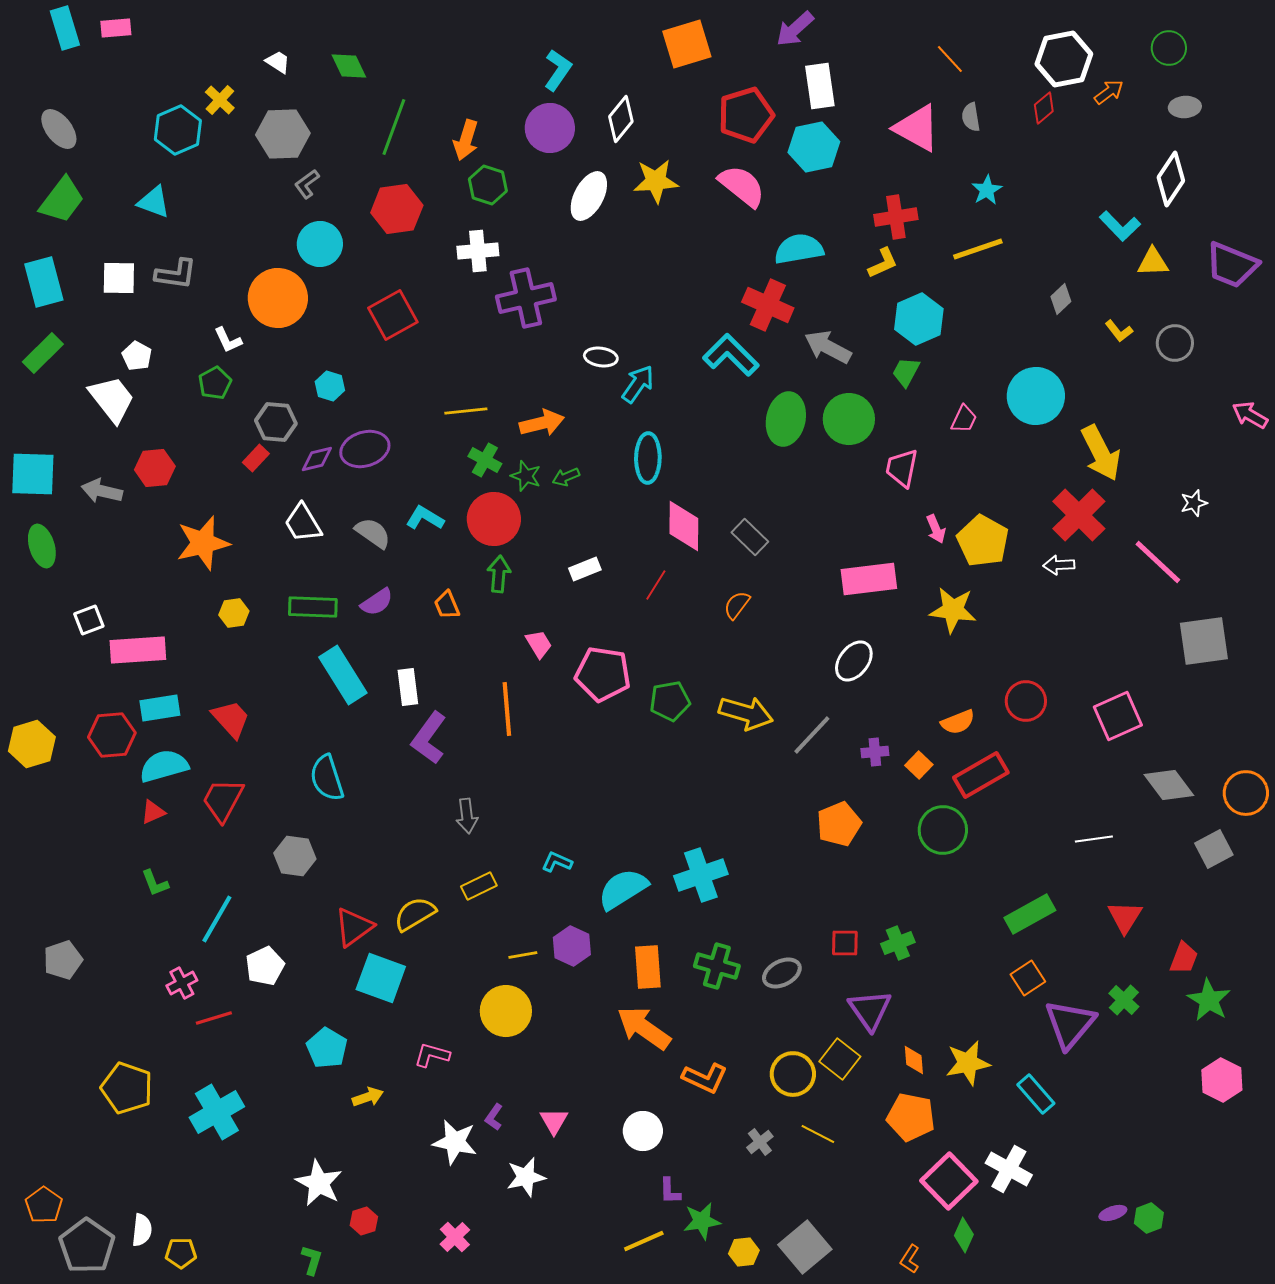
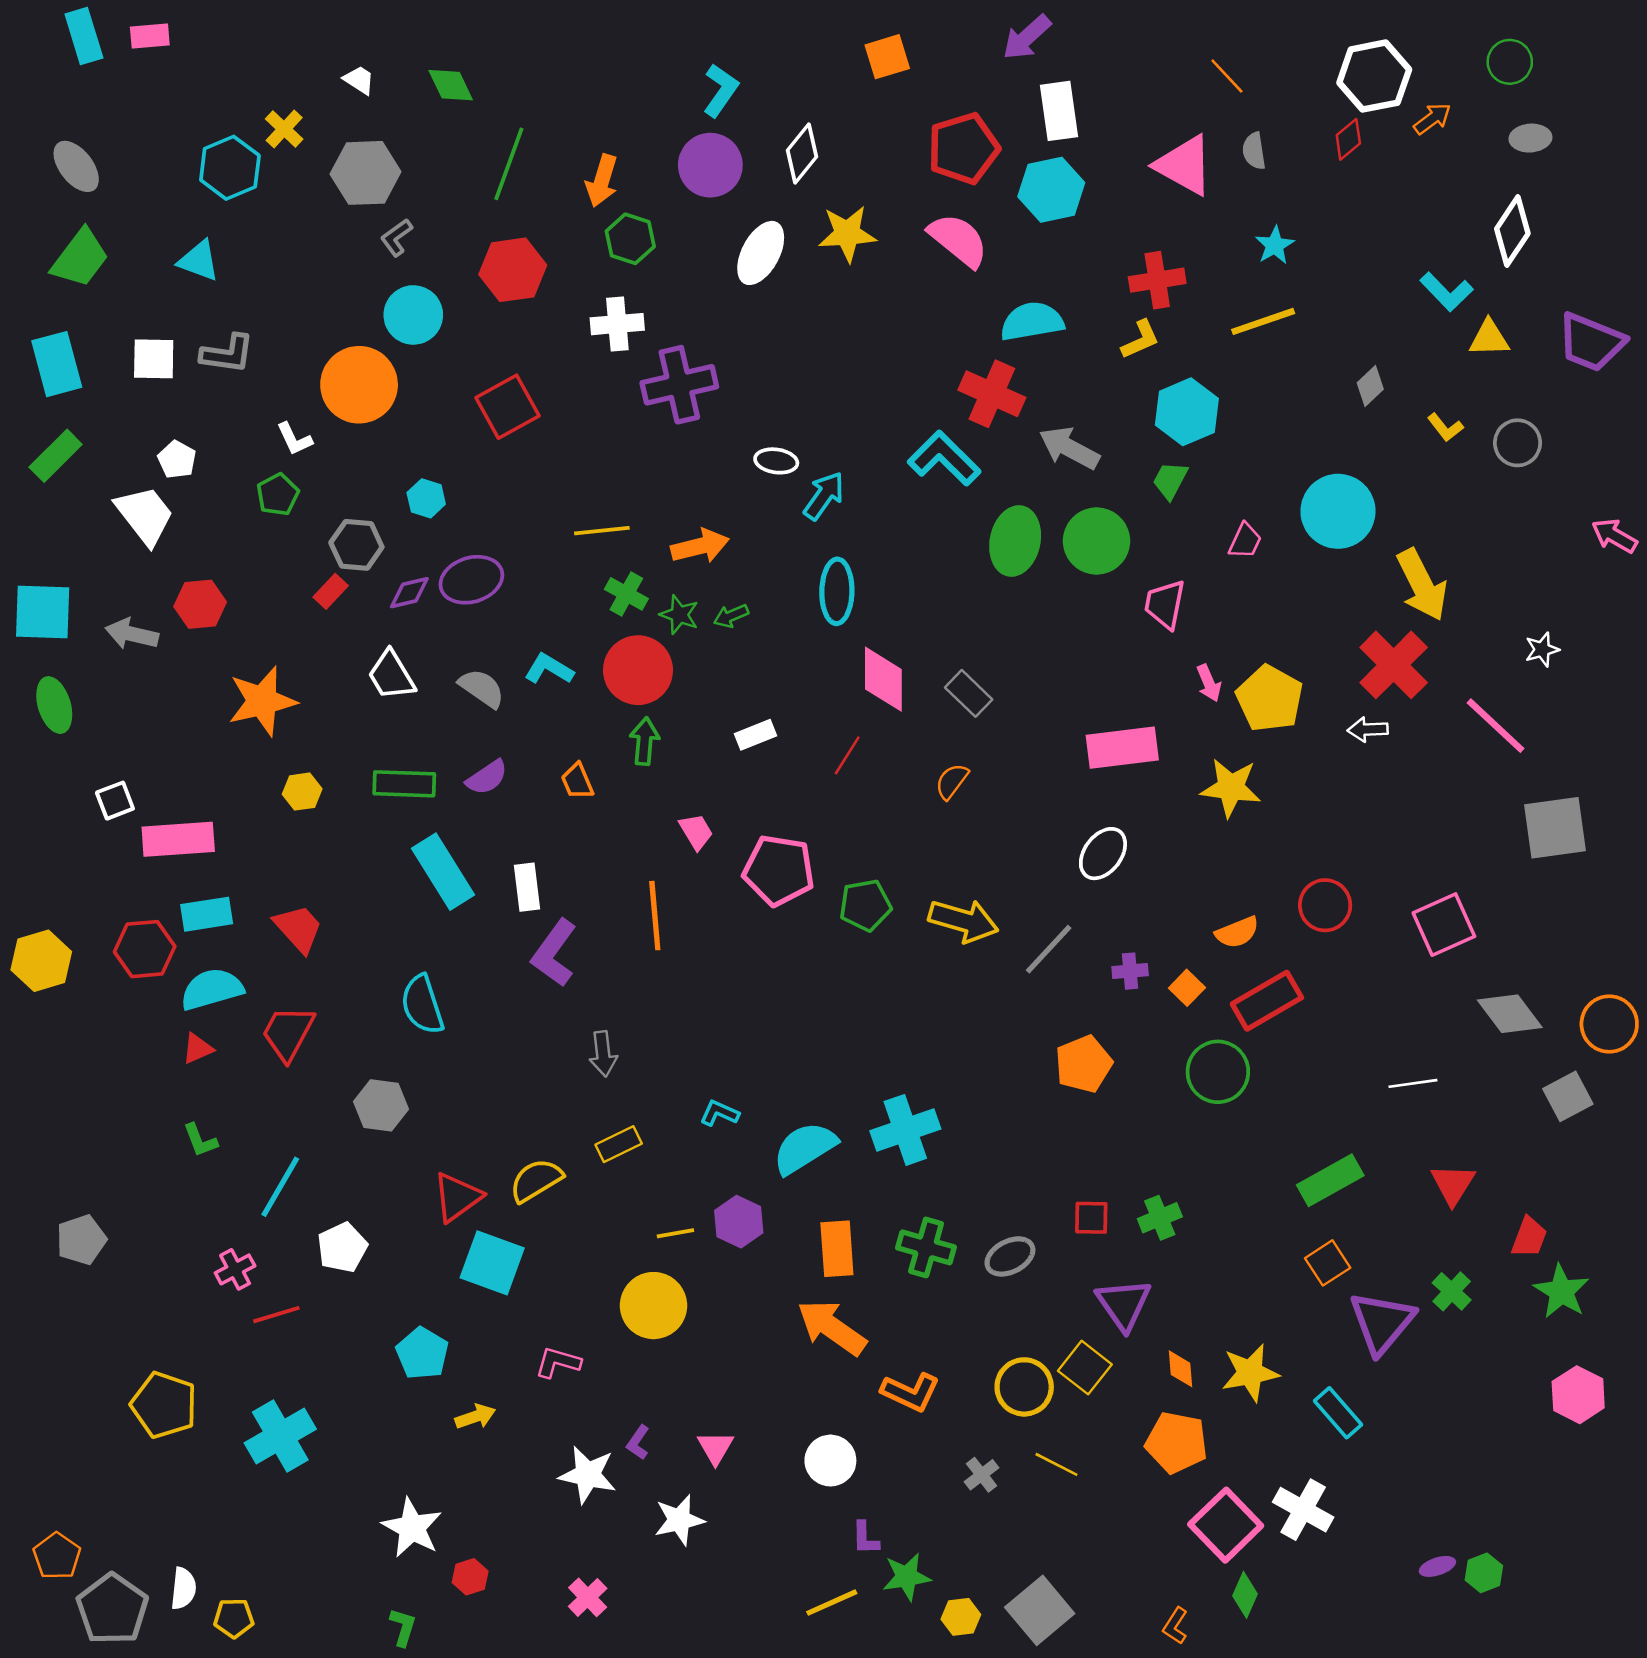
orange square: (687, 44) -> (887, 57), size x0.7

